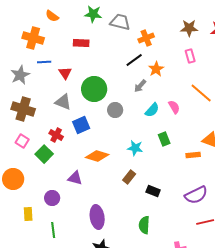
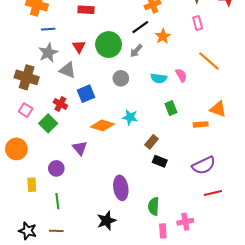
red triangle: (65, 73) -> (79, 47), moved
gray star: (20, 75) -> (48, 53), moved
gray arrow: (140, 86) -> (136, 51), moved
green circle: (94, 89) -> (109, 45), moved
cyan semicircle: (152, 110) -> (159, 78), turned 56
cyan star: (135, 148) -> (130, 117), moved
brown rectangle: (129, 177) -> (152, 142), moved
purple triangle: (75, 178) -> (80, 148), turned 35
purple ellipse: (97, 217) -> (121, 188), moved
green semicircle: (144, 225) -> (154, 206), moved

